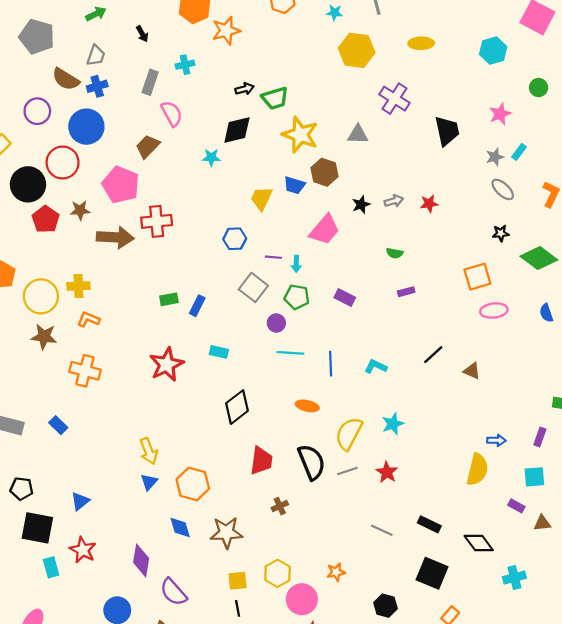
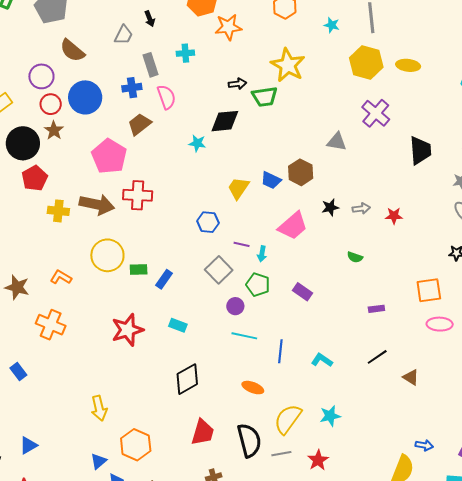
yellow hexagon: (357, 50) -> (366, 62), moved
gray trapezoid: (96, 56) -> (124, 35), moved
gray rectangle: (150, 82) -> (151, 65), turned -45
blue cross: (97, 86) -> (132, 88), moved
yellow star: (300, 135) -> (288, 65), moved
red circle: (63, 163) -> (51, 104), moved, size x0.7
brown star: (80, 210) -> (54, 130), moved, turned 30
yellow cross: (78, 286) -> (58, 211), moved
purple rectangle: (406, 292) -> (376, 309), moved
yellow circle: (41, 296) -> (107, 255), moved
blue triangle: (149, 482) -> (98, 461), moved

